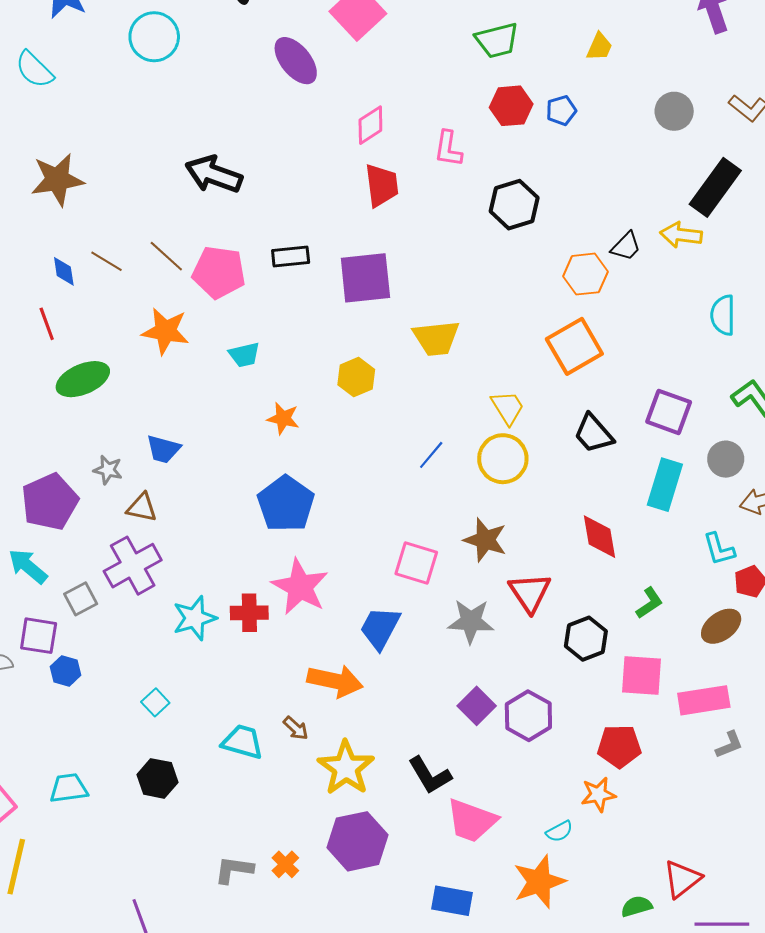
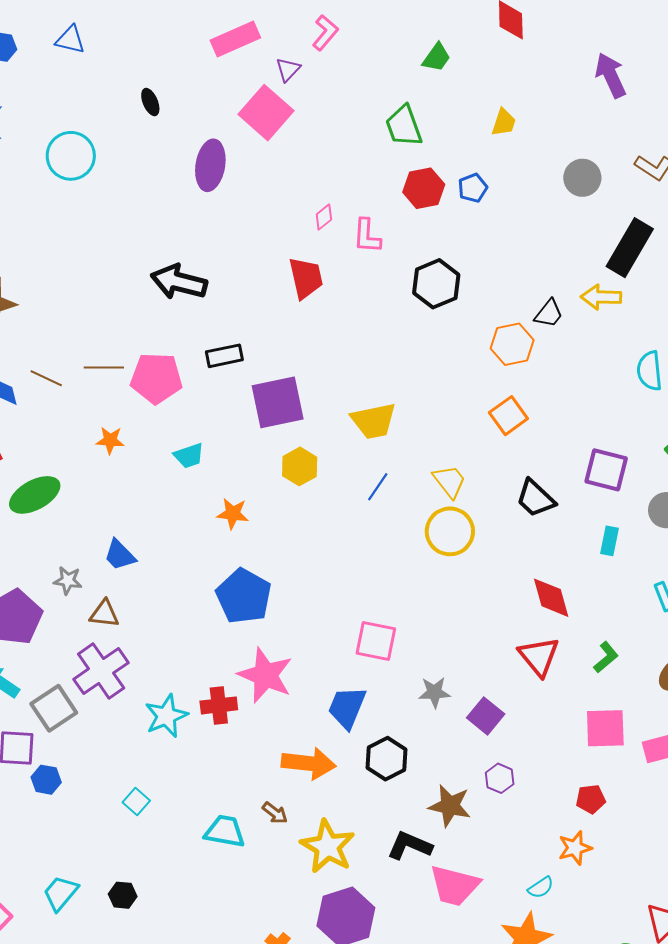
green trapezoid: (497, 40) -> (404, 126), turned 90
purple ellipse: (296, 61) -> (210, 165), turned 54
pink diamond: (370, 125) -> (324, 217), moved, size x0.7
black arrow: (214, 174) -> (179, 282), moved
brown line: (166, 256) -> (104, 368), turned -36
purple square: (365, 278) -> (278, 402), moved
orange star: (165, 331) -> (110, 440), size x0.6
orange square: (574, 346) -> (508, 416), size x0.7
blue trapezoid: (163, 449) -> (120, 555), turned 36
blue line: (431, 455) -> (378, 487), moved
cyan rectangle: (665, 485) -> (610, 541), size x0.6
brown star: (485, 540) -> (450, 806), moved
red triangle: (530, 593) -> (539, 656), moved
gray square: (81, 599) -> (54, 708), size x1.4
gray star: (471, 621) -> (434, 692), size x0.7
black hexagon: (586, 639) -> (387, 759), moved
purple square: (477, 706) -> (486, 716), moved
purple hexagon: (528, 716) -> (500, 778), size x0.6
red pentagon: (619, 746) -> (591, 799), size x0.7
black L-shape: (430, 775) -> (410, 846), turned 150
black hexagon: (157, 778) -> (123, 895), moved, size x0.7
cyan trapezoid: (69, 788) -> (60, 893), turned -36

